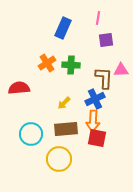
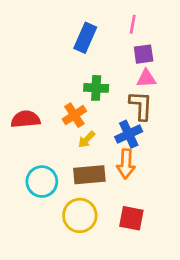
orange cross: (47, 63) -> (74, 115), moved
pink triangle: (121, 70) -> (146, 78), moved
red square: (97, 138) -> (131, 218), moved

